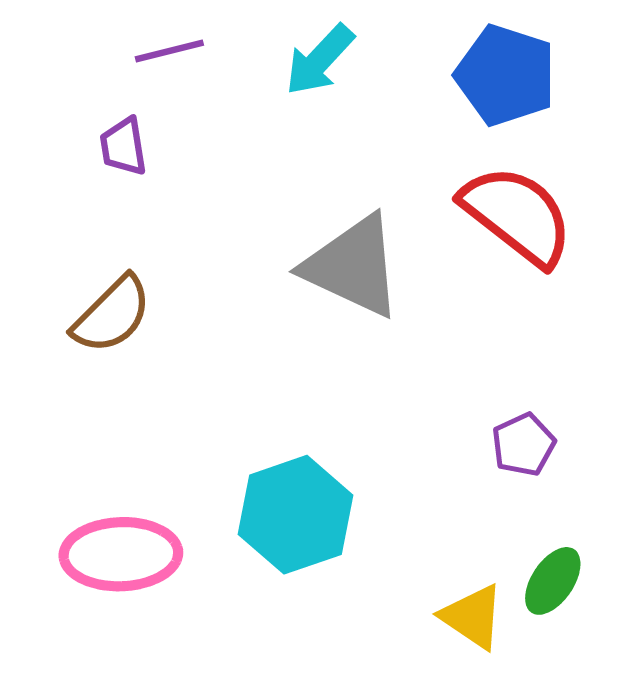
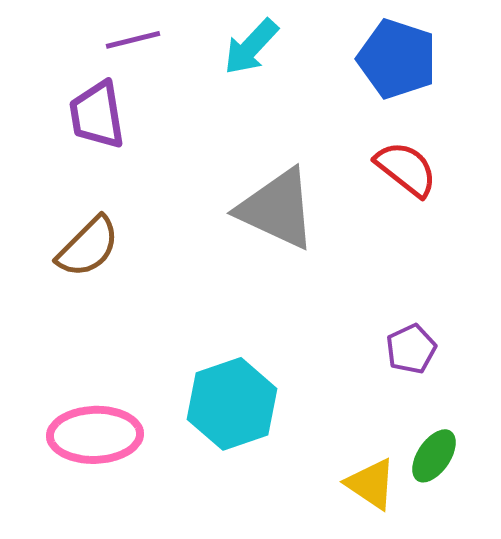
purple trapezoid: (123, 147) -> (97, 115), size x1.5
red semicircle: (517, 215) -> (406, 169), size x0.7

